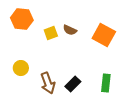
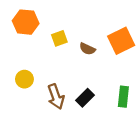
brown semicircle: (70, 30) -> (87, 49), moved
orange square: (104, 35) -> (121, 41), turned 35

